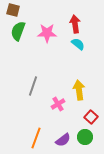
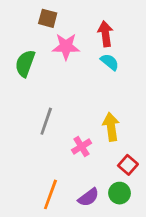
brown square: (13, 10) -> (48, 18), moved
green semicircle: (18, 31) -> (25, 63), moved

